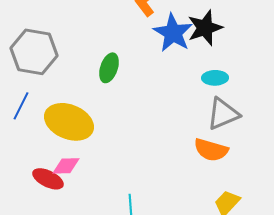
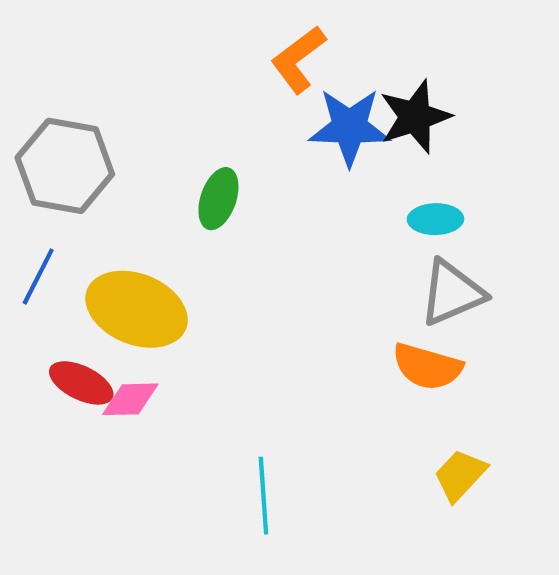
blue star: (173, 33) -> (349, 127), turned -30
red ellipse: (48, 179) -> (81, 383), moved

